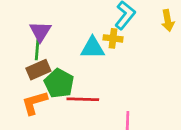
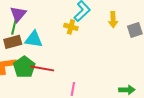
cyan triangle: (93, 48) -> (34, 39), moved
green pentagon: (59, 83) -> (24, 67), moved

